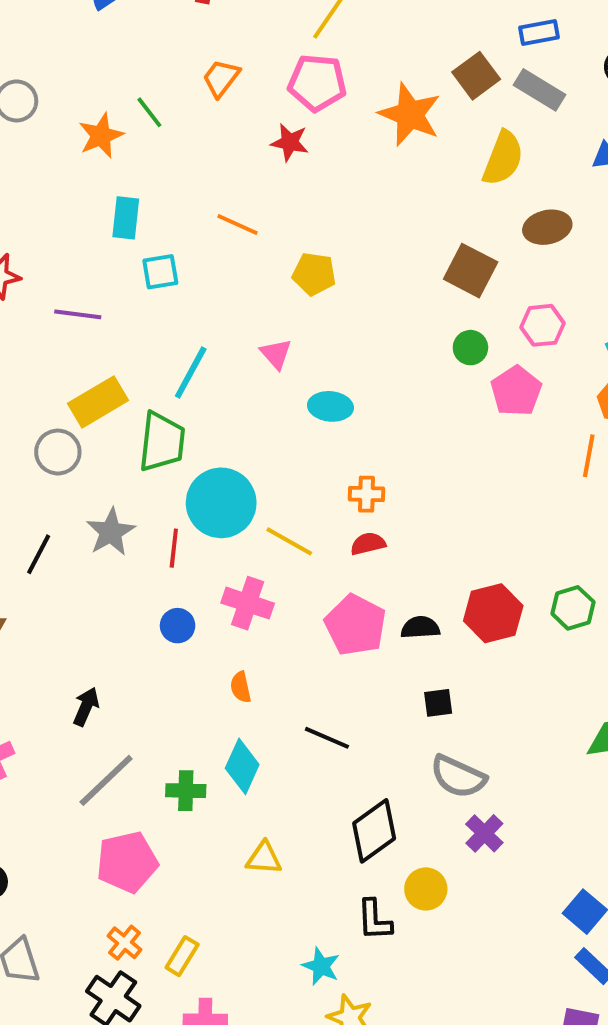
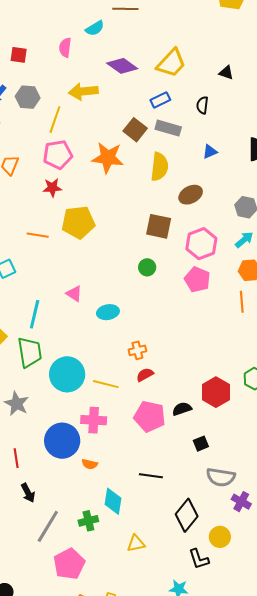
yellow pentagon: (314, 274) -> (78, 222), moved, size x1.5
pink hexagon: (542, 325) -> (201, 244), size x1.4
green circle: (470, 348) -> (147, 267), moved
red line: (174, 548) -> (16, 458), moved
blue circle: (178, 626) -> (62, 441), size x2.0
orange semicircle: (241, 687) -> (90, 464), moved, turned -49
black arrow: (86, 707) -> (28, 493), turned 144

